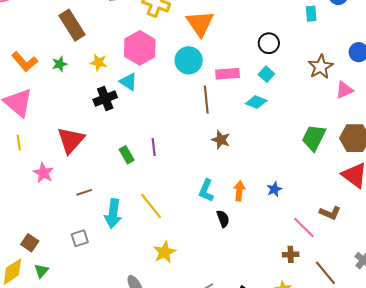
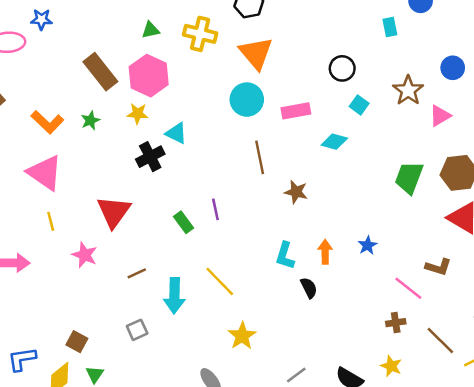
pink hexagon: (140, 48) -> (149, 76), moved
cyan square: (266, 74) -> (359, 105), moved
brown line: (206, 100) -> (260, 157), moved

